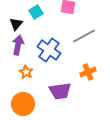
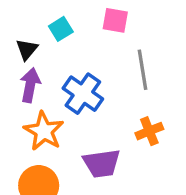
gray line: (84, 36) -> (142, 70), turned -70
orange star: (26, 72) -> (44, 131), size x1.6

